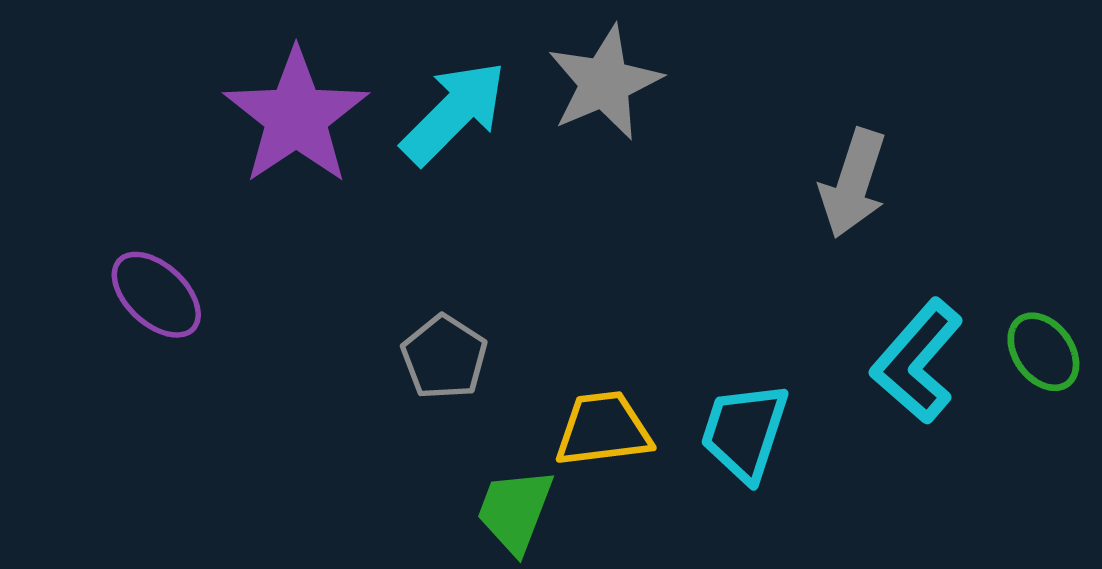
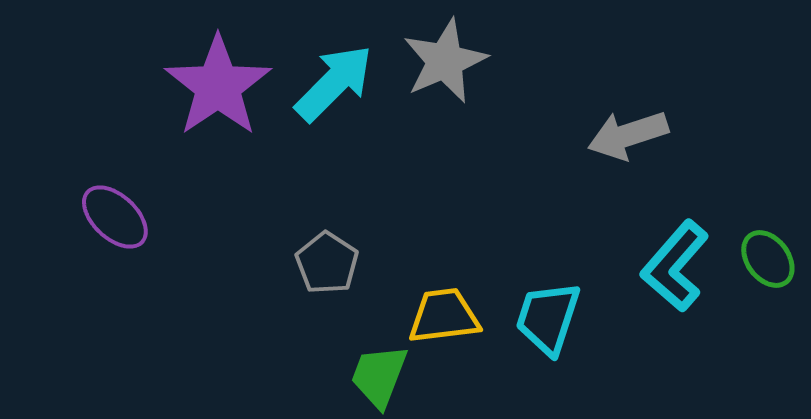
gray arrow: (853, 183) -> (628, 135), turned 54

